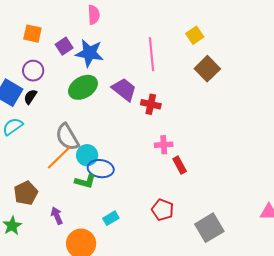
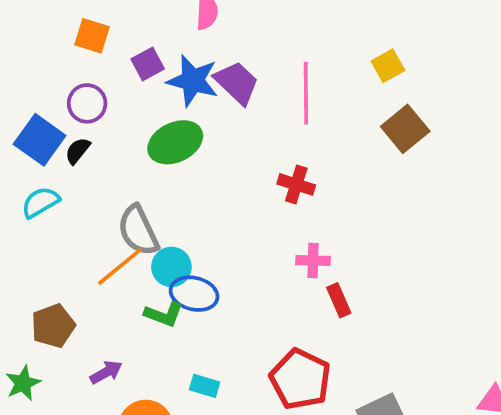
purple trapezoid: (124, 89) -> (237, 83), moved
red pentagon: (163, 210) -> (300, 379), size x1.5
purple arrow: (57, 216) -> (106, 372), turned 78
cyan rectangle: (111, 218) -> (205, 386), turned 42

